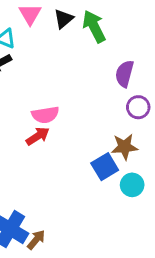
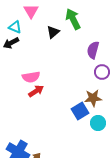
black triangle: (64, 19) -> (53, 32), moved
pink semicircle: (45, 115) -> (31, 77), moved

